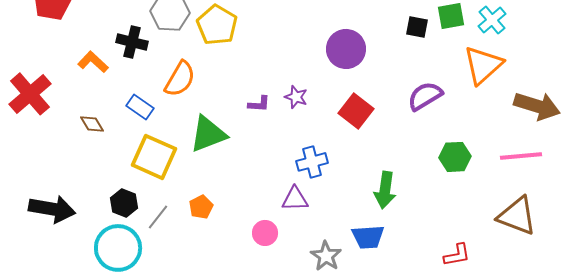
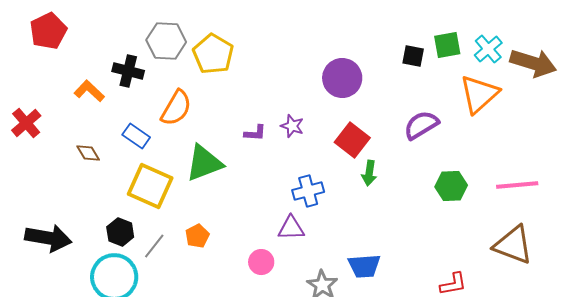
red cross: (30, 94) -> (26, 123), size x0.7
brown arrow: (537, 106) -> (533, 63), moved
green arrow: (385, 190) -> (369, 173), moved, size x0.7

